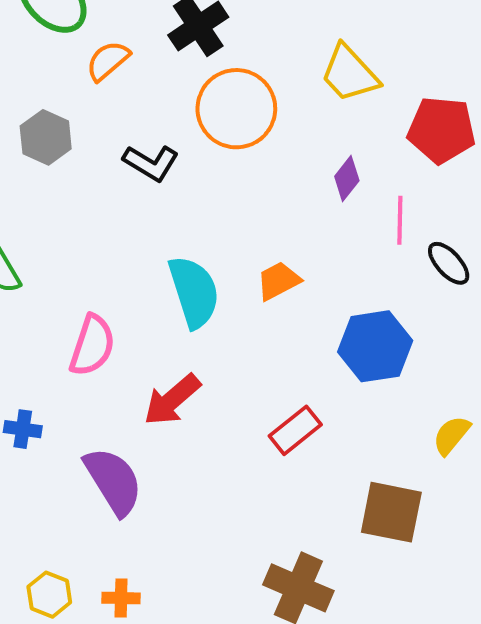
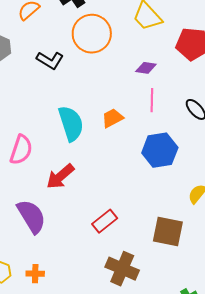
purple diamond: (347, 178) -> (146, 68), turned 60
pink line: (400, 220) -> (152, 100), moved
red rectangle: (295, 430) -> (105, 221), moved

